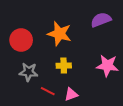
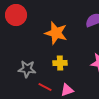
red circle: (21, 40) -> (16, 15), moved

